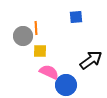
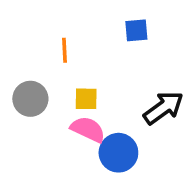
gray circle: (23, 36) -> (30, 99), moved
yellow square: (40, 51) -> (86, 99), moved

